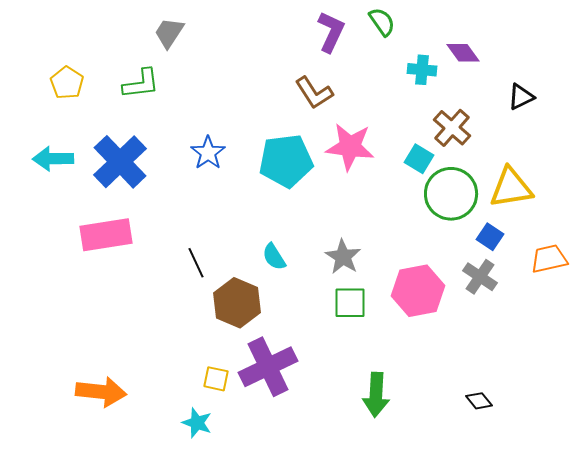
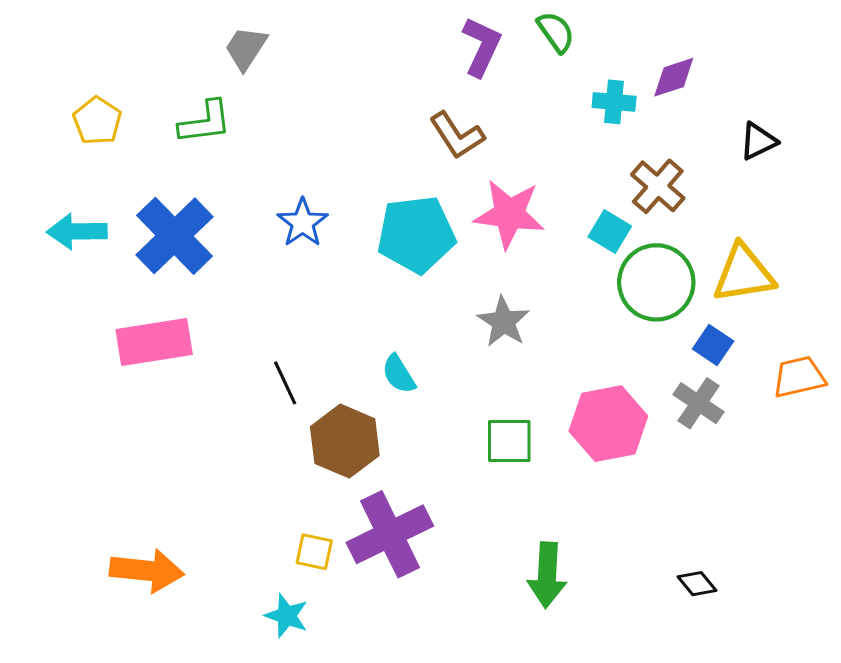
purple diamond: (463, 53) -> (674, 77), turned -72
gray star: (343, 257) -> (503, 322), moved

